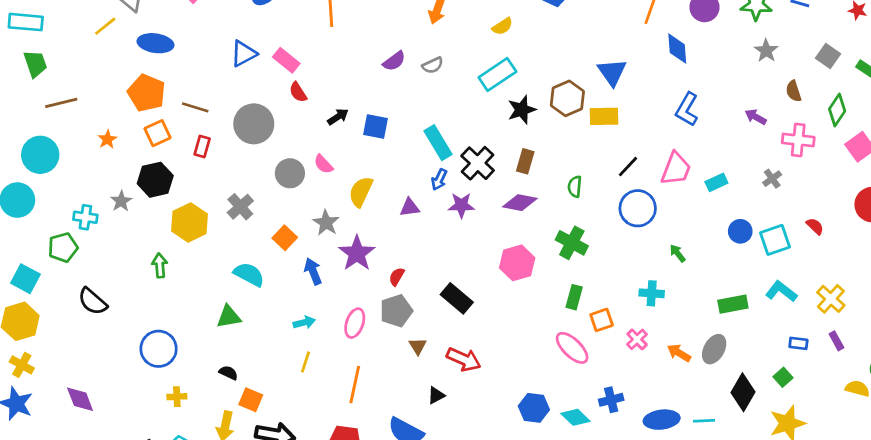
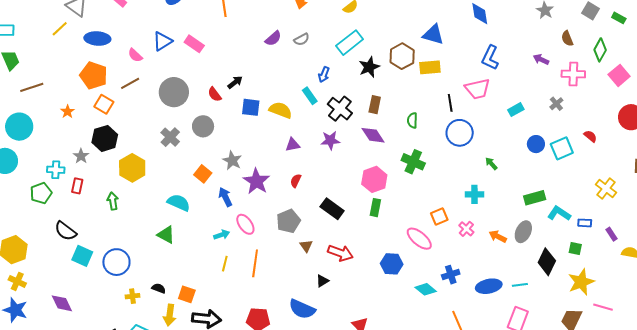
blue triangle: (612, 72) -> (433, 35), turned -35
red semicircle: (298, 92) -> (215, 94), moved
brown line: (195, 107) -> (130, 83), turned -42
blue square: (375, 126) -> (251, 107), moved
orange square: (157, 133) -> (104, 104), turned -30
cyan rectangle: (438, 143) -> (310, 96), size x0.7
red rectangle: (202, 147) -> (77, 186), moved
pink semicircle: (323, 164) -> (135, 55), moved
black line: (628, 167) -> (450, 103), turned -48
pink trapezoid: (676, 169) -> (477, 89), moved, turned 60
blue arrow: (439, 179) -> (324, 75), moved
yellow semicircle: (361, 192) -> (281, 110), moved, turned 90
purple diamond: (520, 203) -> (373, 135), turned 50
gray cross: (240, 207) -> (170, 137), moved
red semicircle: (397, 277) -> (296, 181), moved
cyan square: (25, 279) -> (82, 256), moved
cyan L-shape: (781, 291) -> (559, 213), moved
green rectangle: (574, 297) -> (375, 208), moved
green triangle: (229, 317) -> (166, 235), turned 42
pink ellipse: (355, 323) -> (245, 224), moved, turned -50
purple rectangle: (836, 341) -> (612, 234), moved
black semicircle: (228, 373) -> (159, 288), moved
green square: (783, 377) -> (575, 248), turned -32
orange line: (355, 385) -> (255, 263), moved
blue hexagon: (534, 408) -> (392, 264), moved

